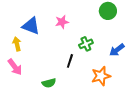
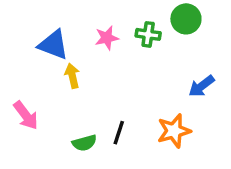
yellow arrow: (17, 44) -> (72, 76), moved
green cross: (86, 44) -> (148, 34), moved, turned 32
black line: (70, 61) -> (119, 133), moved

